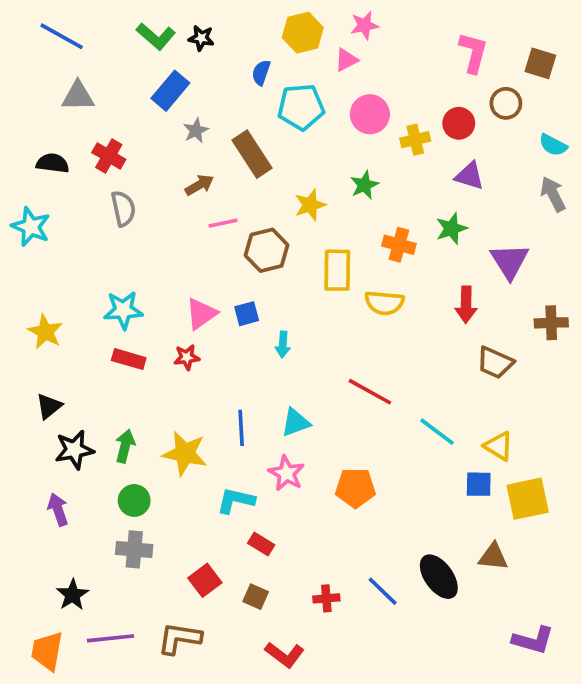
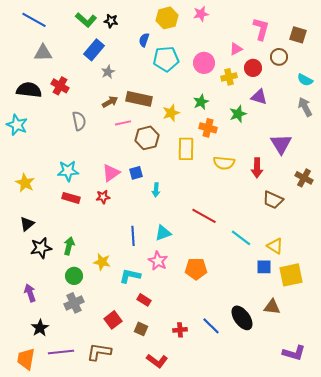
pink triangle: (346, 60) -> (236, 49), moved
brown rectangle: (252, 154) -> (139, 99), moved, turned -45
black semicircle: (53, 163) -> (29, 90), size x1.4
gray semicircle: (123, 209) -> (79, 121), moved
green star: (451, 228) -> (238, 114), moved
orange cross: (399, 245) -> (208, 128), moved
yellow semicircle: (384, 303) -> (224, 163), moved
brown cross: (551, 323) -> (304, 178), turned 30
yellow star: (185, 453) -> (102, 262), moved, size x0.7
purple arrow: (58, 510) -> (30, 293), moved
gray cross: (134, 549) -> (74, 303), turned -30

